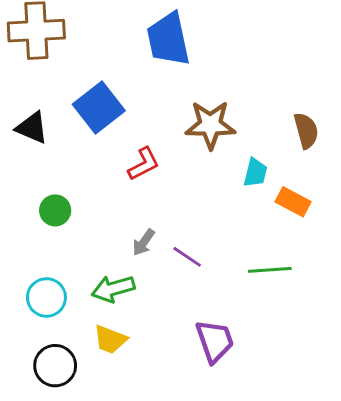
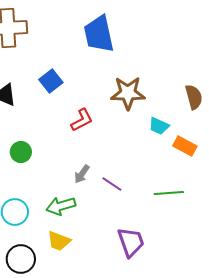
blue square: (99, 107) -> (51, 81), size x0.7
cyan trapezoid: (255, 173) -> (159, 126), turned 100

